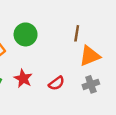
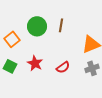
brown line: (77, 33) -> (61, 25), moved

